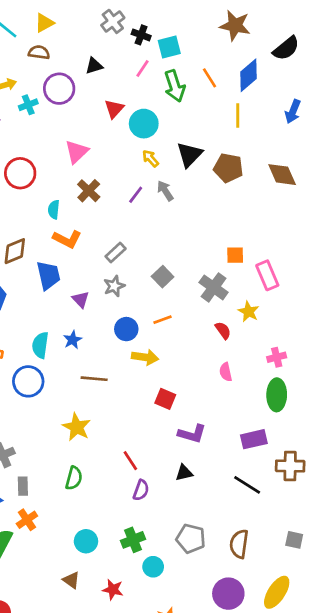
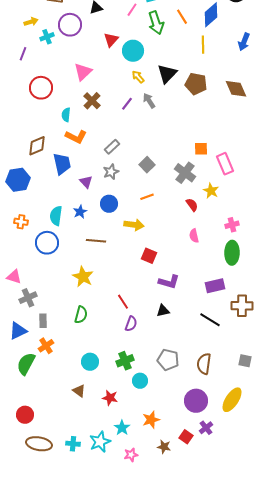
blue circle: (126, 329) -> (109, 204), moved

